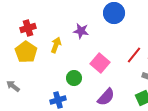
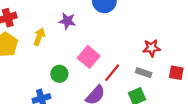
red line: (134, 55) -> (112, 73), moved

